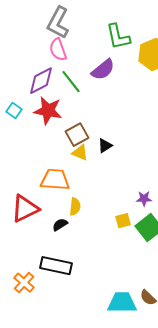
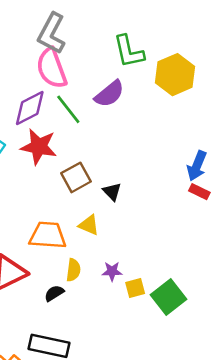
pink semicircle: (58, 50) -> (52, 68), size x1.4
black triangle: (105, 146) -> (112, 192), turned -42
yellow triangle: (80, 153) -> (89, 225), moved
purple star: (144, 199) -> (112, 271), moved

